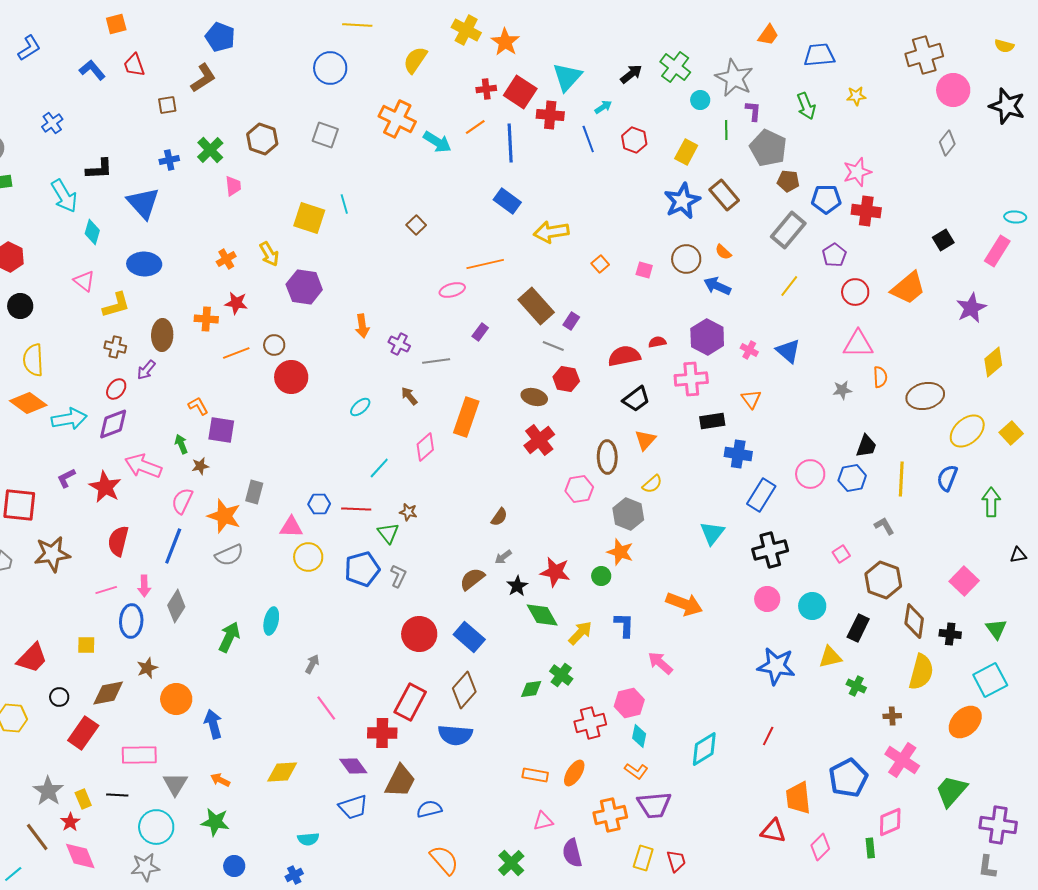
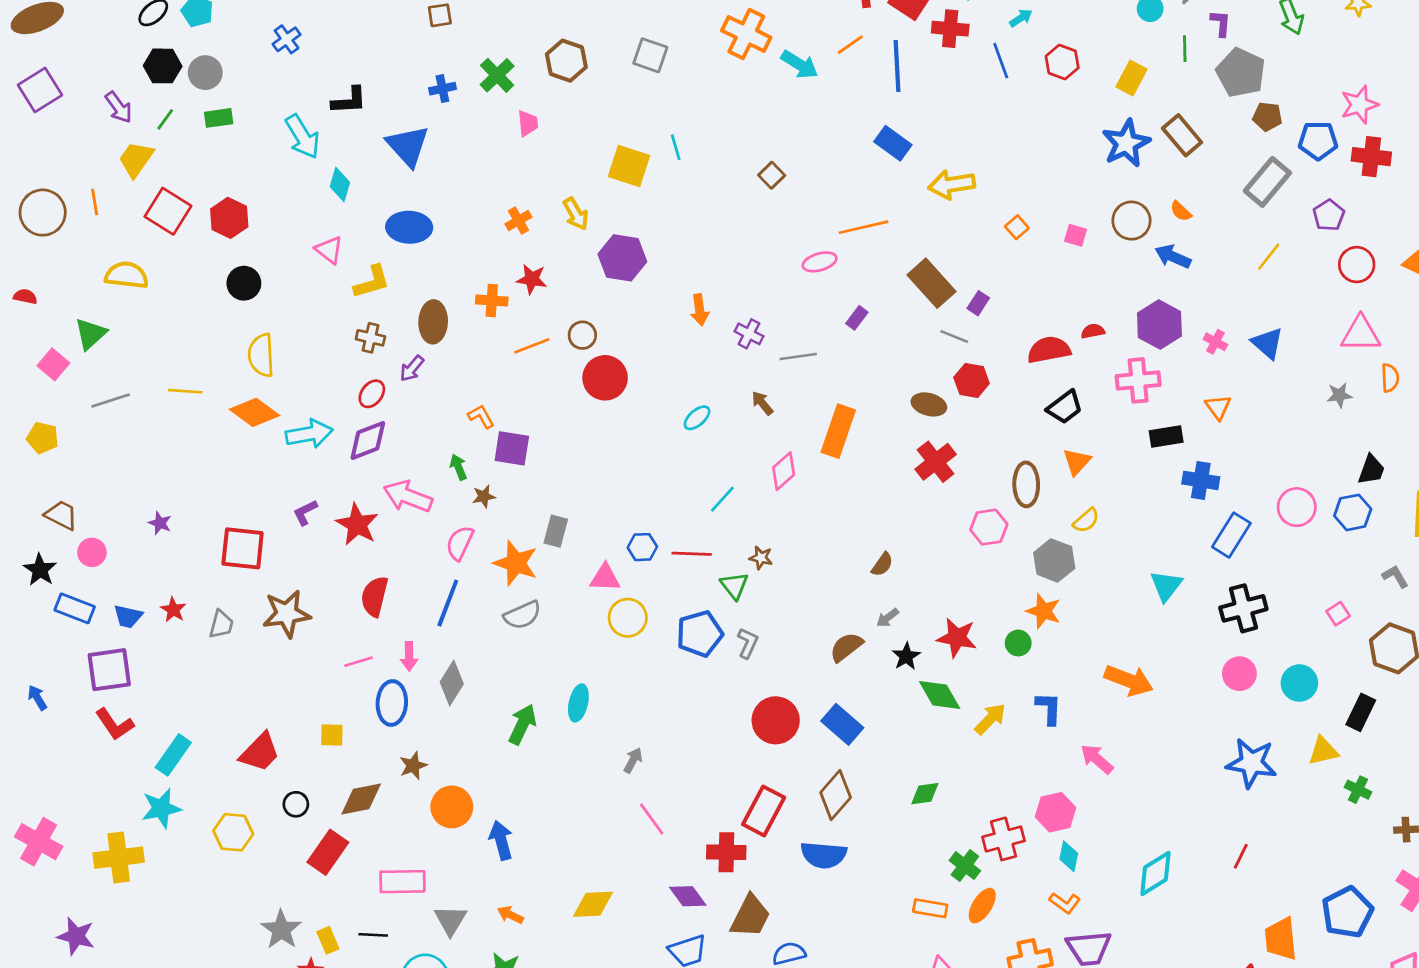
green cross: (561, 675) -> (965, 866), moved

